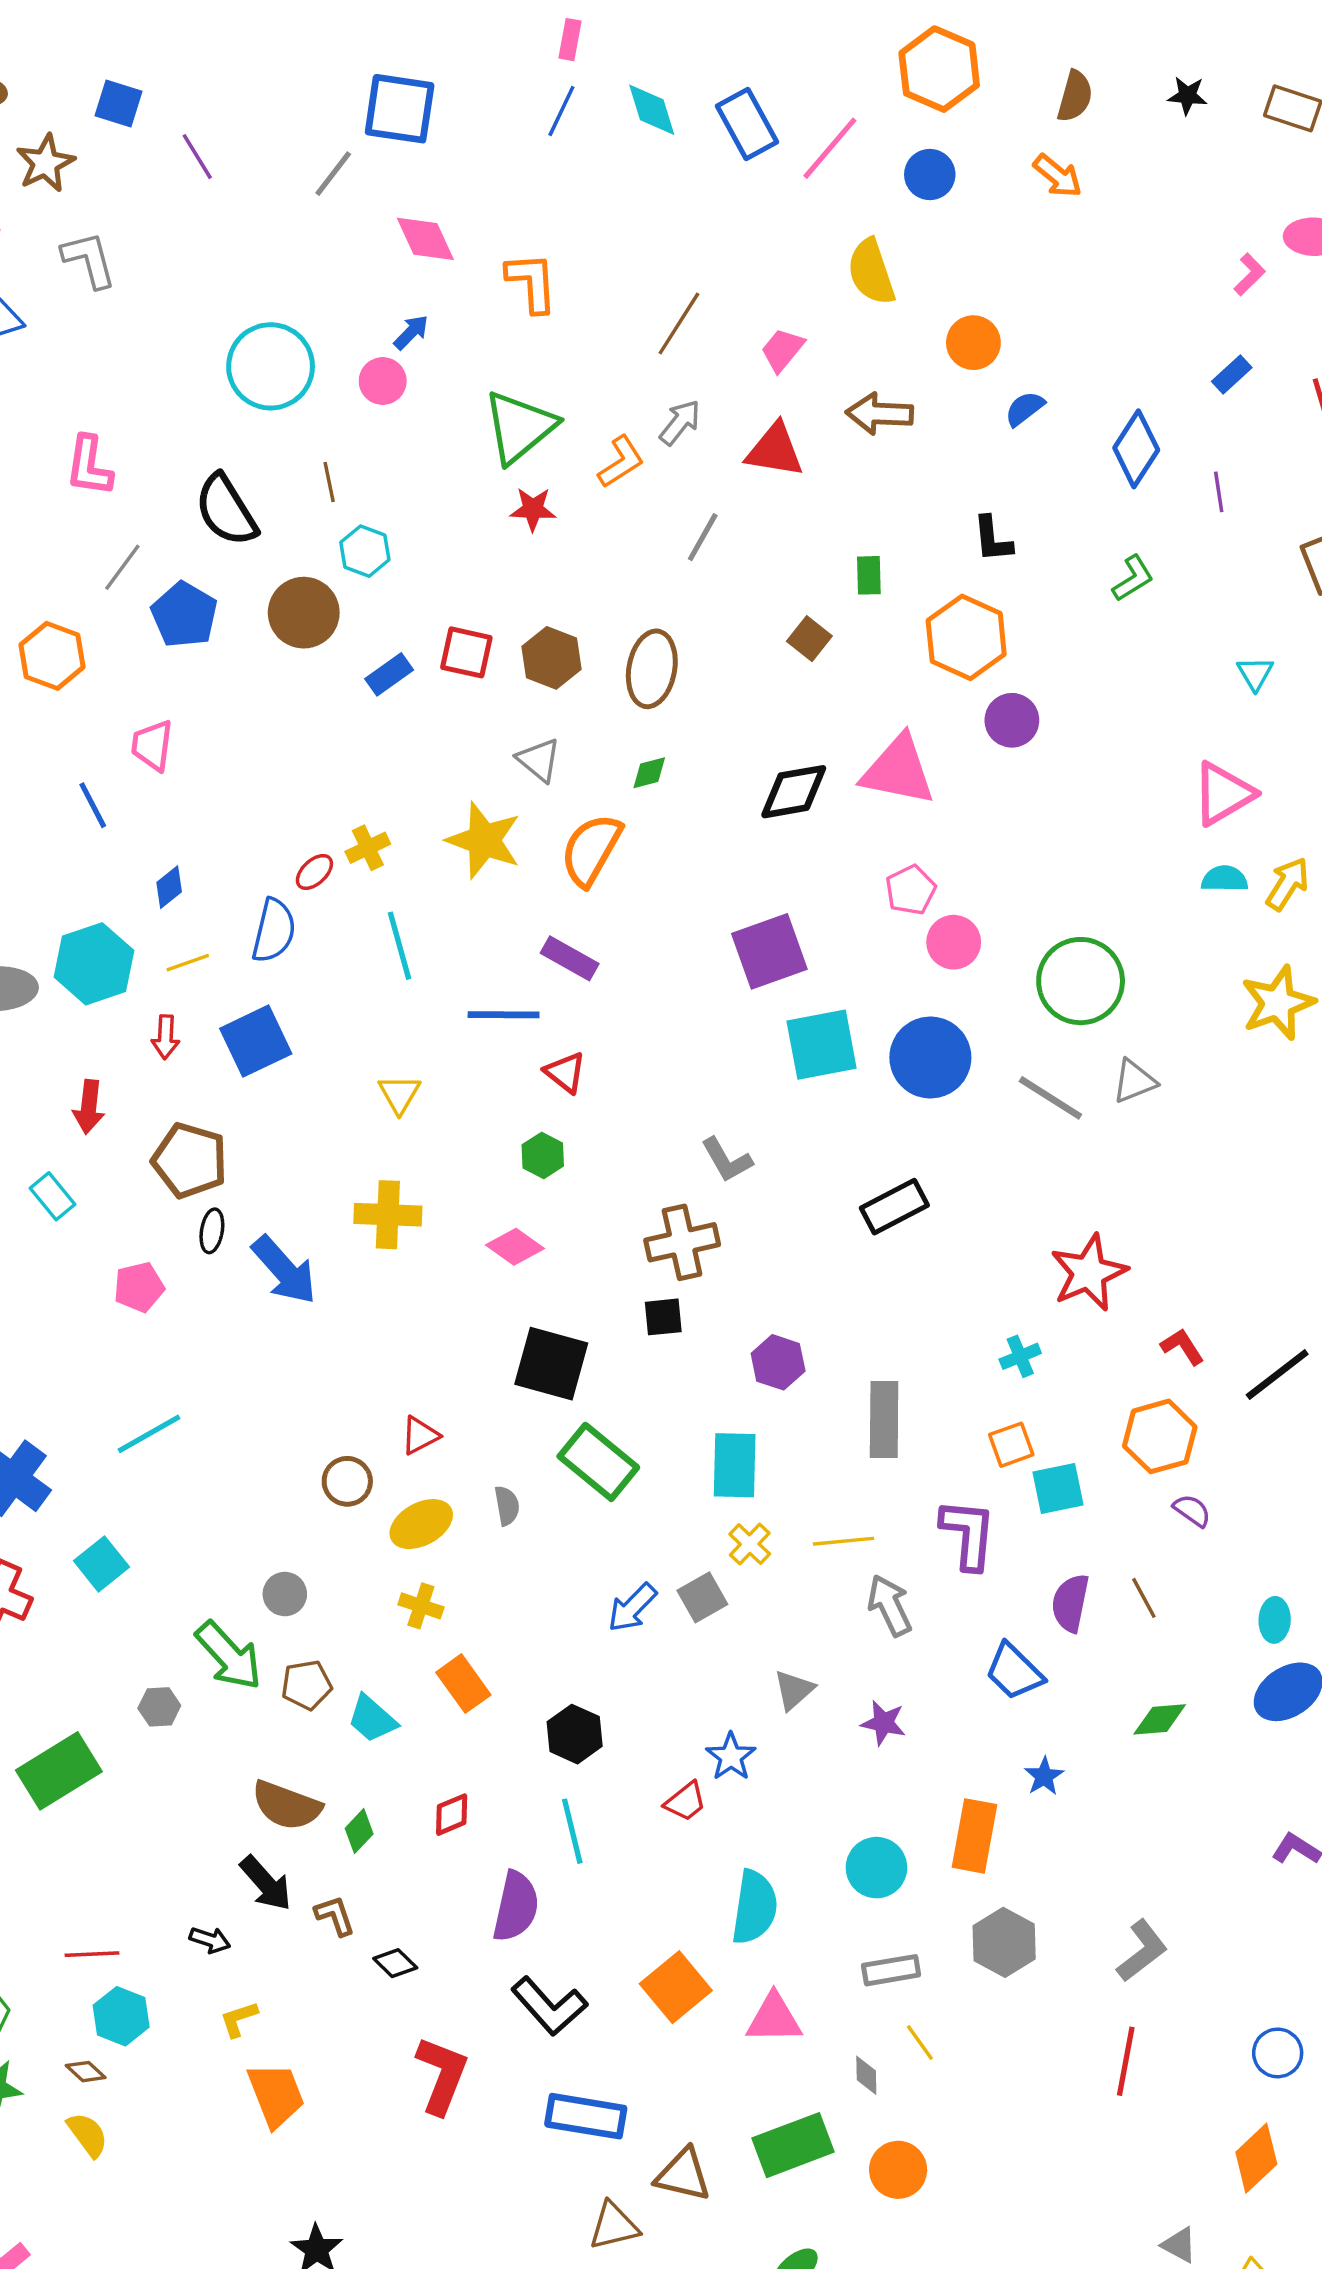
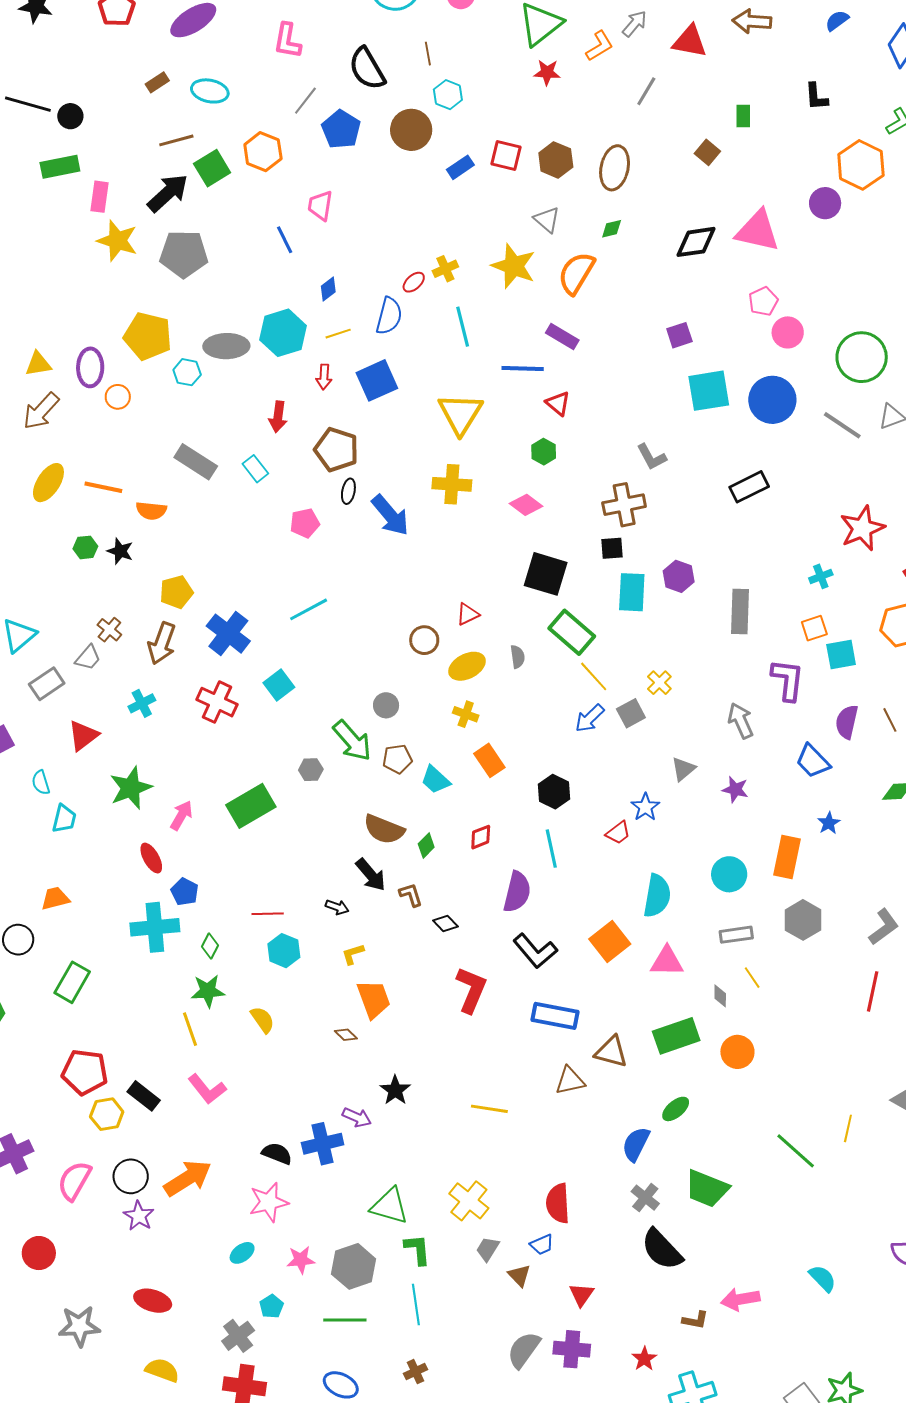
orange hexagon: (966, 637) -> (861, 165), moved
purple square: (769, 951) -> (679, 335), size x0.6
yellow triangle: (399, 1094) -> (460, 414), size x1.8
cyan rectangle: (735, 1465) -> (632, 592), moved
yellow line: (844, 1541) -> (594, 676), moved, turned 52
brown diamond: (86, 2072) -> (346, 1035), moved

